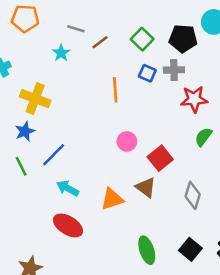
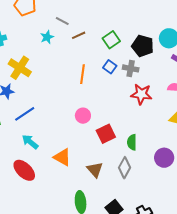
green semicircle: (203, 137) -> (132, 142), moved, turned -49
brown triangle: (146, 187) -> (95, 170), moved
orange triangle: (112, 199) -> (62, 157), turned 36

